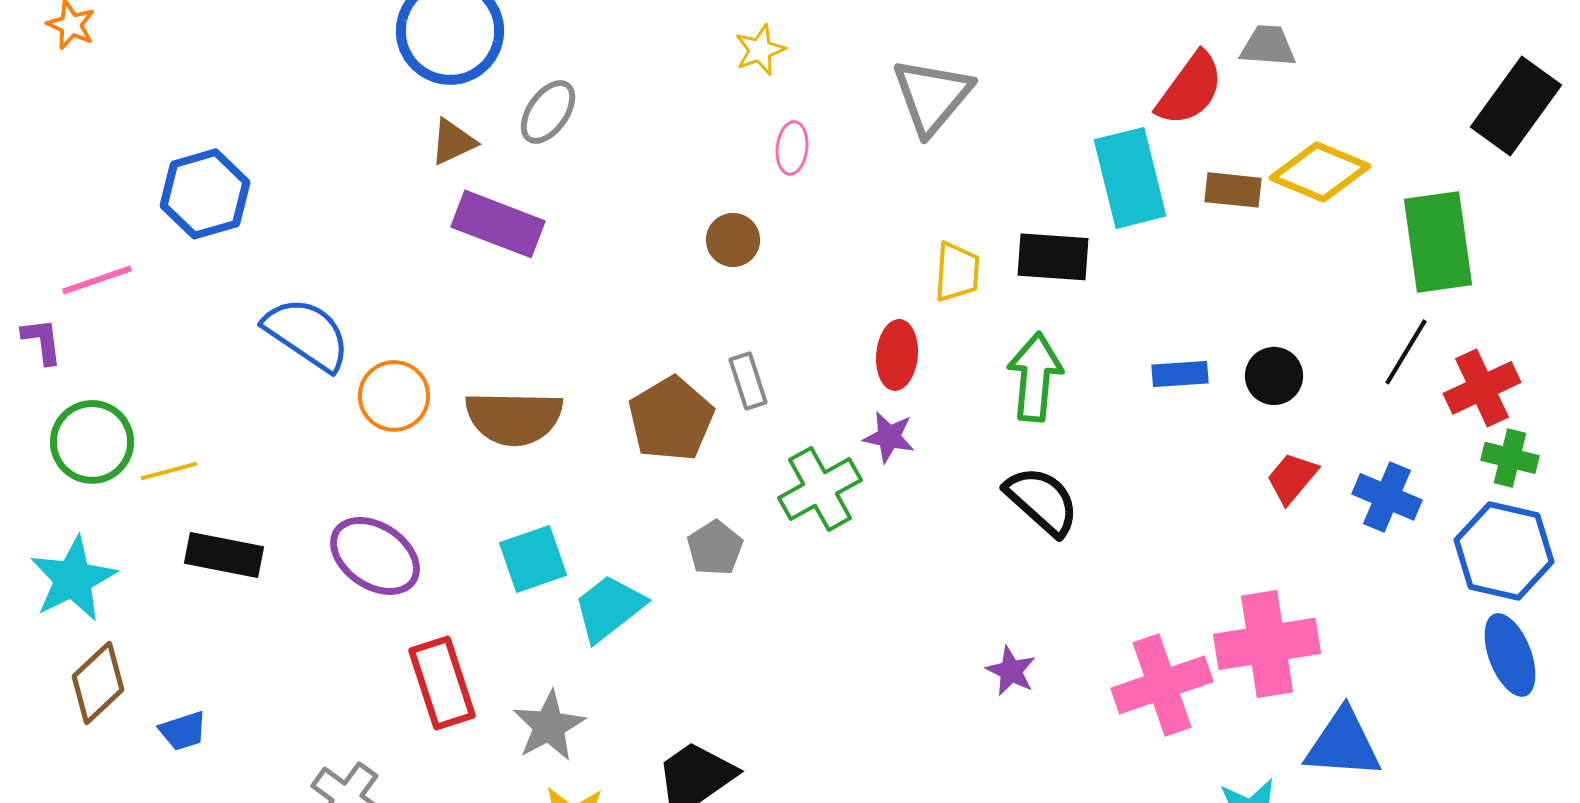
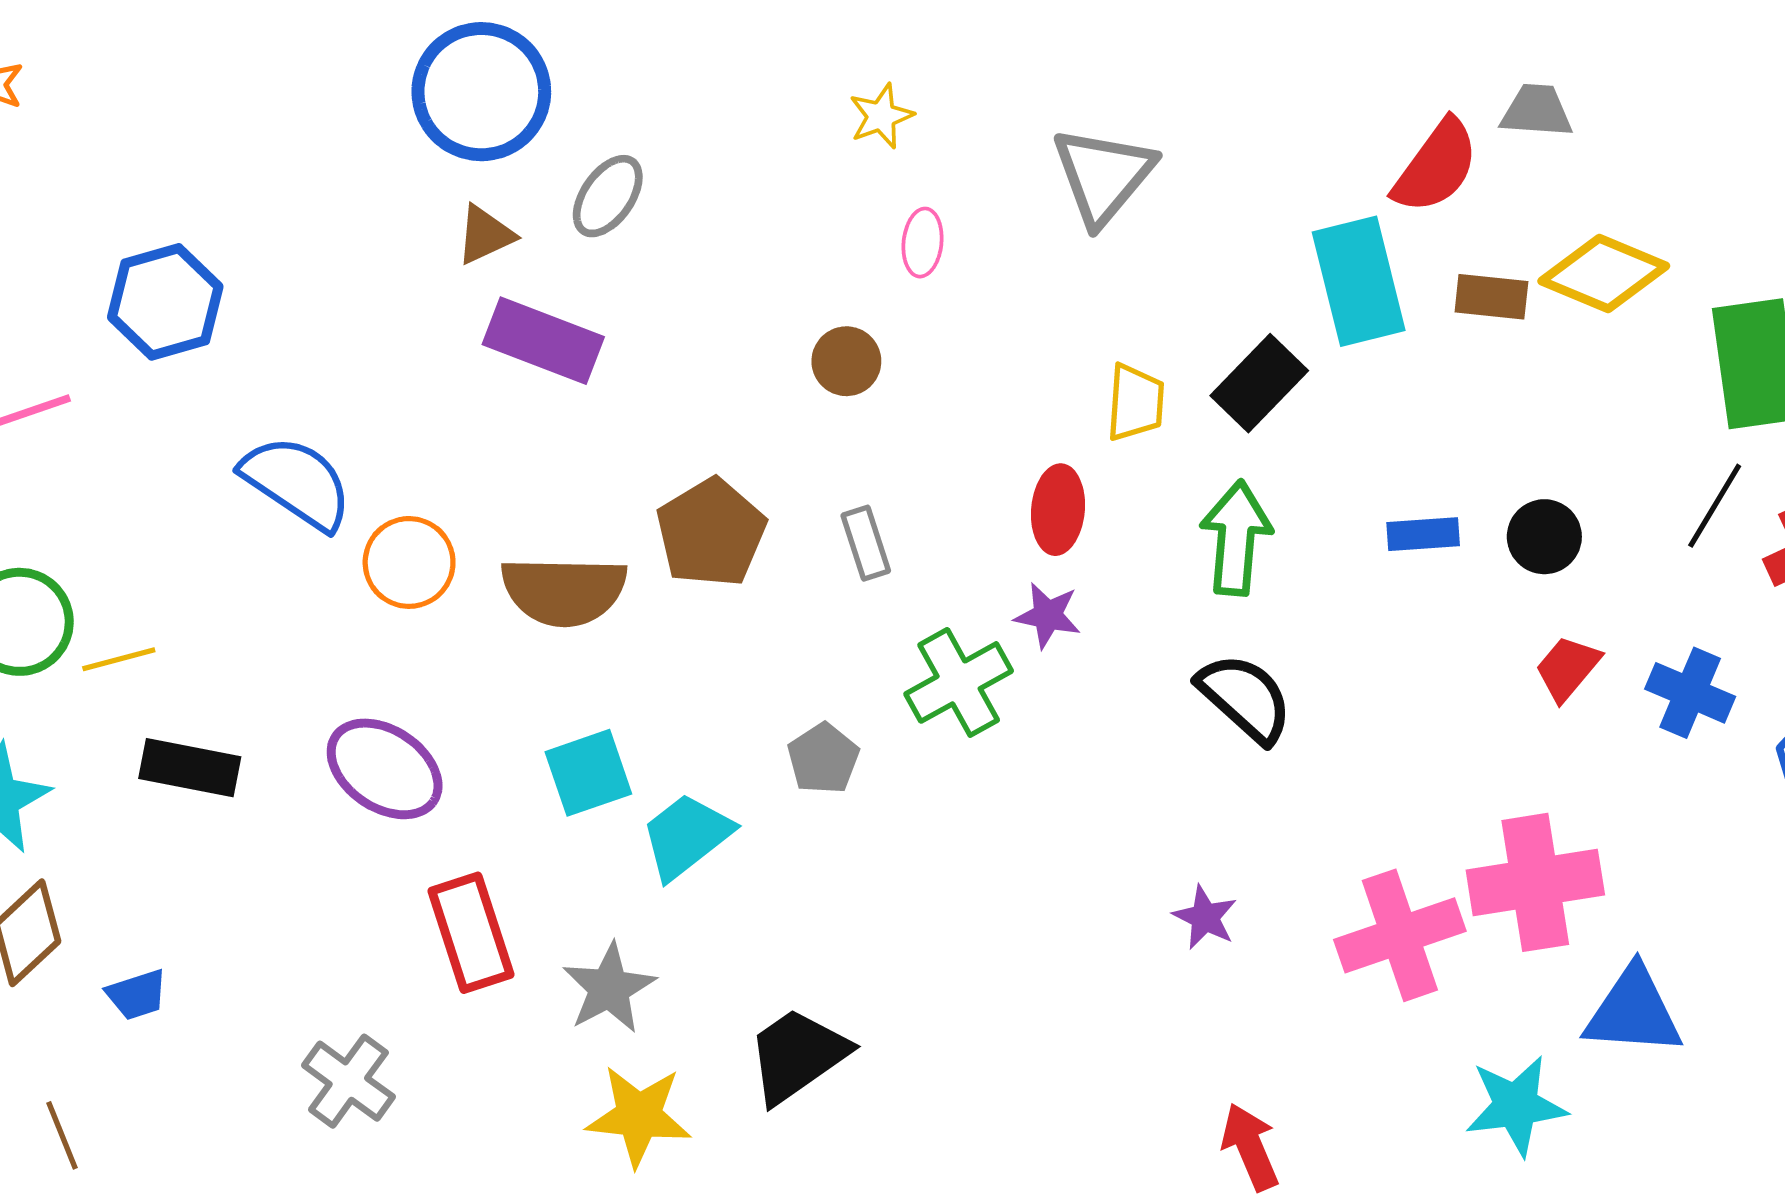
black rectangle: (1053, 257) -> (1259, 383), turned -50
brown pentagon: (671, 419) -> (711, 533), moved

